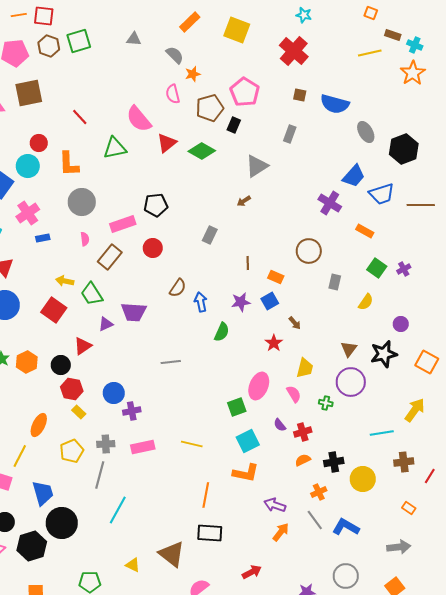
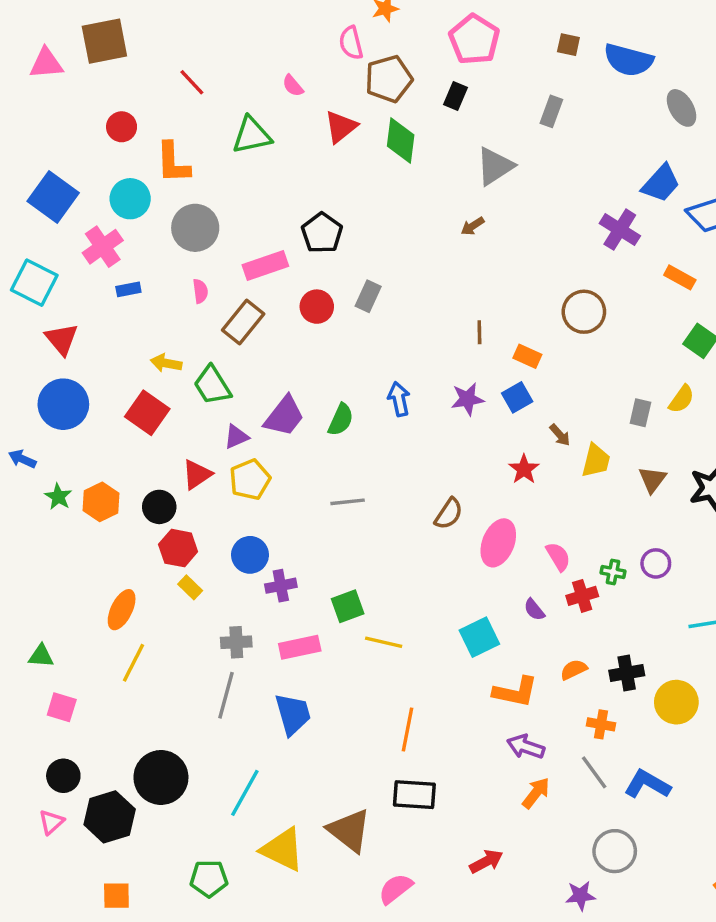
brown pentagon: (210, 108) -> (389, 79), moved
pink semicircle: (139, 119) -> (293, 86), size x0.5
green diamond: (202, 151) -> (401, 140), turned 68
cyan circle: (28, 166) -> (130, 199), moved
black pentagon: (156, 205) -> (322, 233), turned -30
gray rectangle: (210, 235) -> (368, 296), moved
gray rectangle: (335, 282) -> (640, 413), moved
brown semicircle: (178, 288) -> (449, 514), moved
purple trapezoid: (134, 312) -> (284, 416), turned -56
green semicircle: (222, 332) -> (341, 420), moved
yellow trapezoid: (305, 368) -> (596, 461), moved
purple circle: (351, 382) -> (656, 563), moved, size x0.6
green square: (237, 407) -> (348, 606), moved
red cross: (303, 432) -> (582, 596), moved
yellow pentagon: (72, 451) -> (250, 480), moved
yellow line: (20, 456) -> (134, 663), moved
orange L-shape: (246, 473) -> (515, 692), moved
orange cross: (319, 492) -> (601, 724), turned 35
blue trapezoid: (43, 493) -> (293, 714), moved
cyan line: (118, 510) -> (245, 793), moved
yellow triangle: (133, 565) -> (283, 849), size x1.8
gray circle: (346, 576) -> (615, 851), moved

